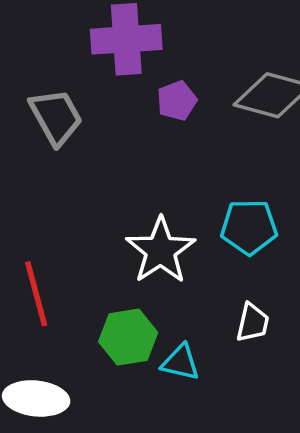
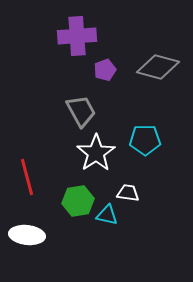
gray trapezoid: (56, 117) -> (81, 111), moved
white trapezoid: (253, 323) -> (128, 193), moved, turned -95

